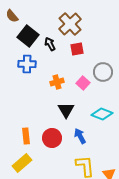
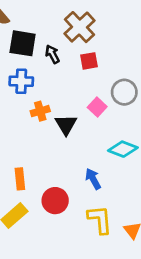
black square: (28, 36) -> (23, 43), turned -30
orange cross: (57, 82) -> (40, 111), moved
black triangle: (66, 110) -> (66, 125), moved
red circle: (52, 138) -> (55, 201), moved

